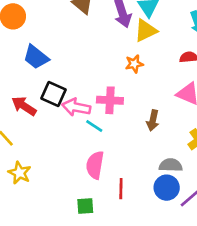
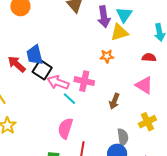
blue trapezoid: (36, 57) -> (35, 55), moved, turned 30
red arrow: (24, 106) -> (17, 64), moved
gray semicircle: (171, 165) -> (123, 137), turned 72

